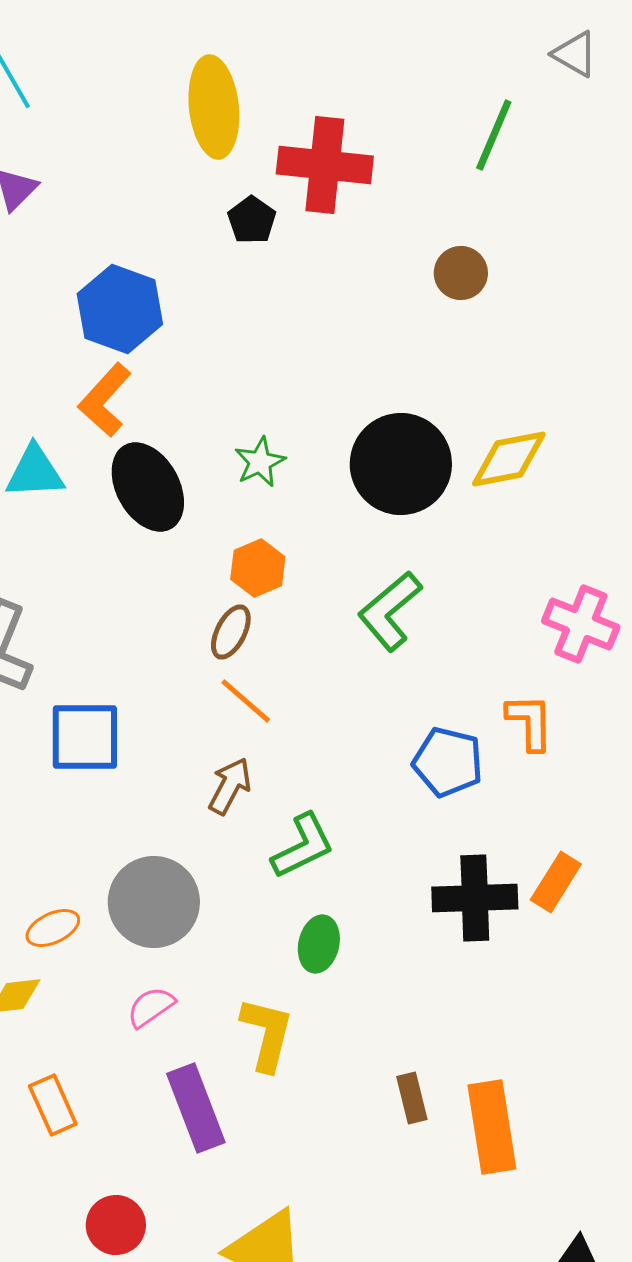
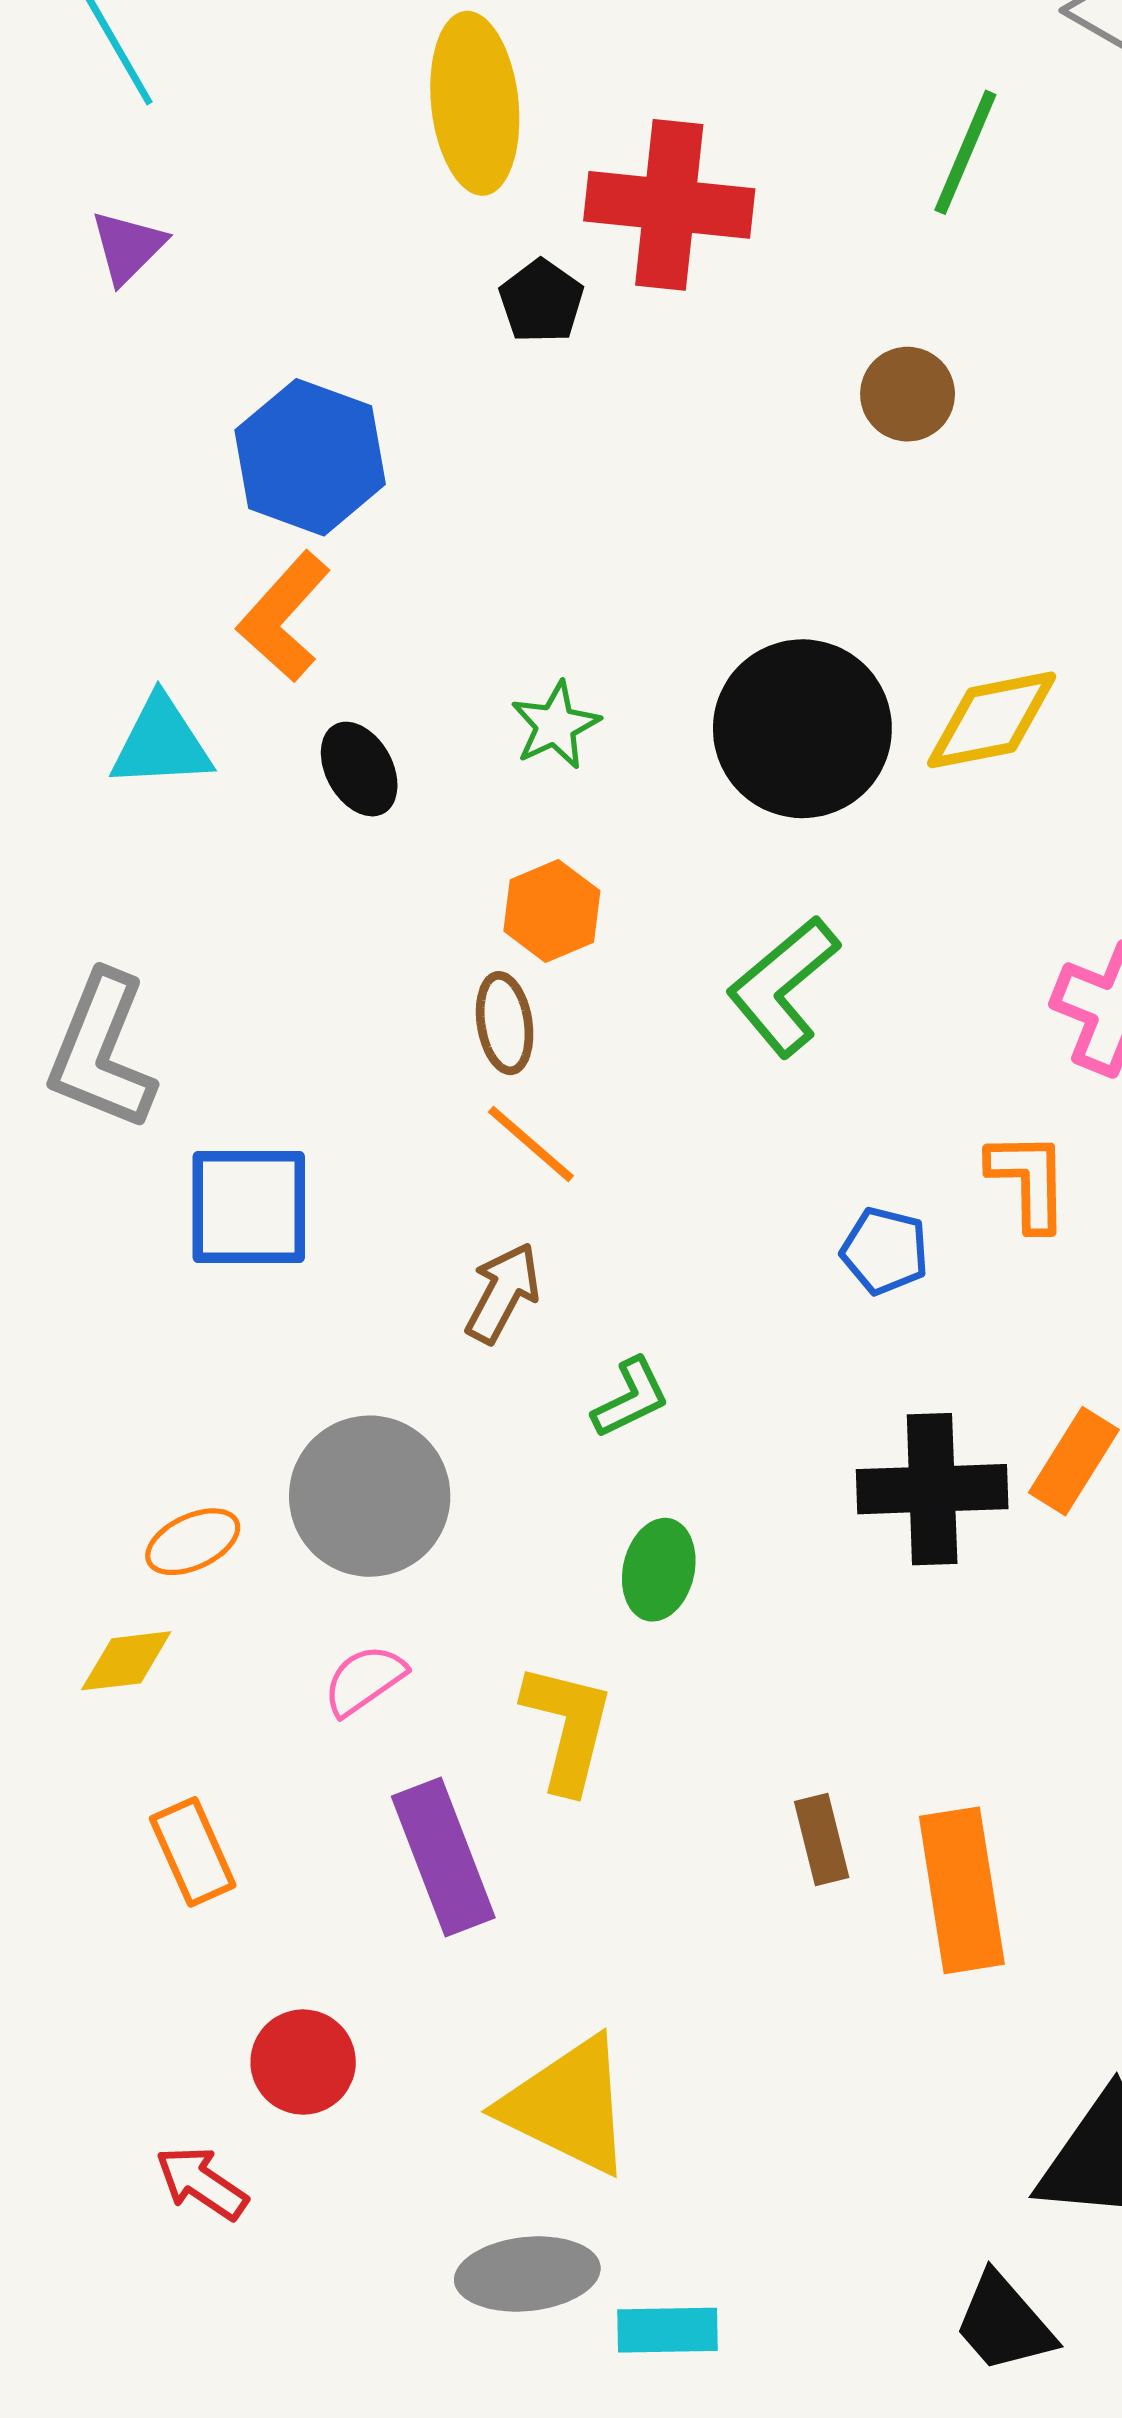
black ellipse: (148, 487) -> (359, 769), size x0.6
brown ellipse: (231, 632) -> (505, 1023), turned -36
blue pentagon: (448, 762) -> (885, 1251), size x0.7
green L-shape: (303, 846) -> (631, 1398), size x0.7

